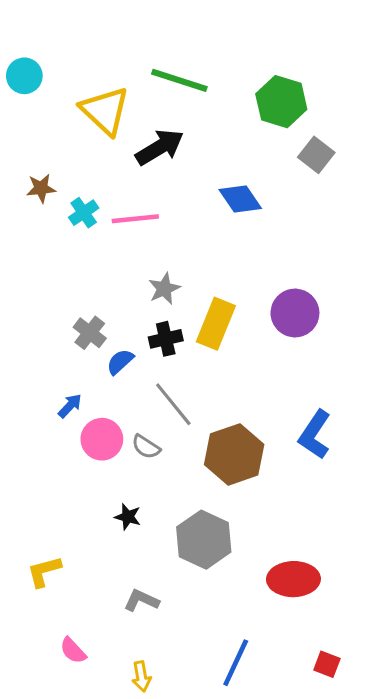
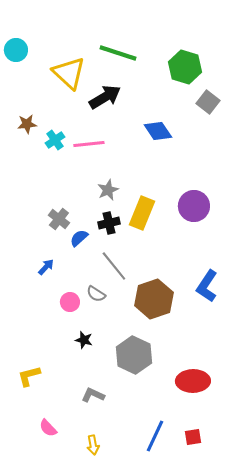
pink circle: (102, 439) -> (70, 302), moved, size x0.7
red square: (327, 664) -> (193, 437), moved, turned -30

